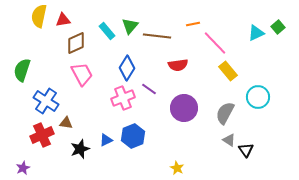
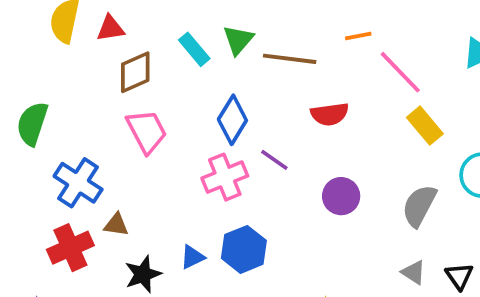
purple circle: (184, 108) -> (341, 196), size x0.7
gray triangle: (229, 140) -> (414, 272), moved

